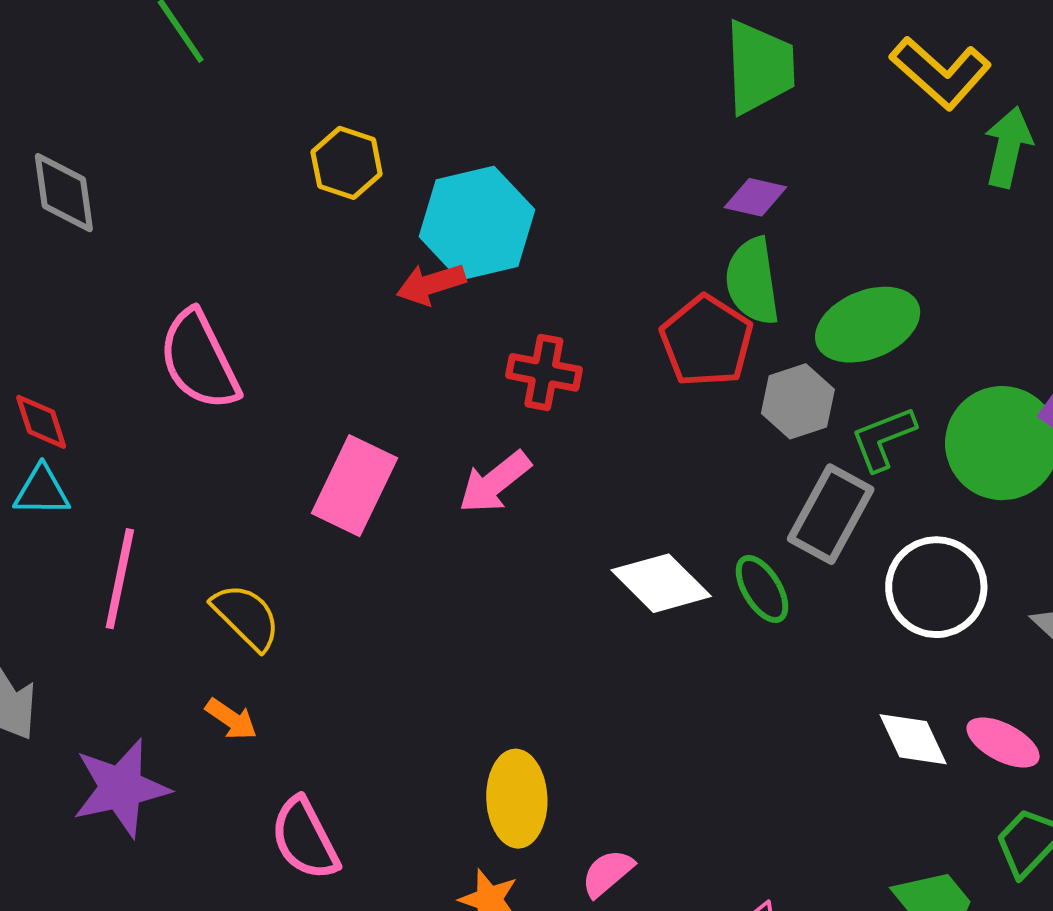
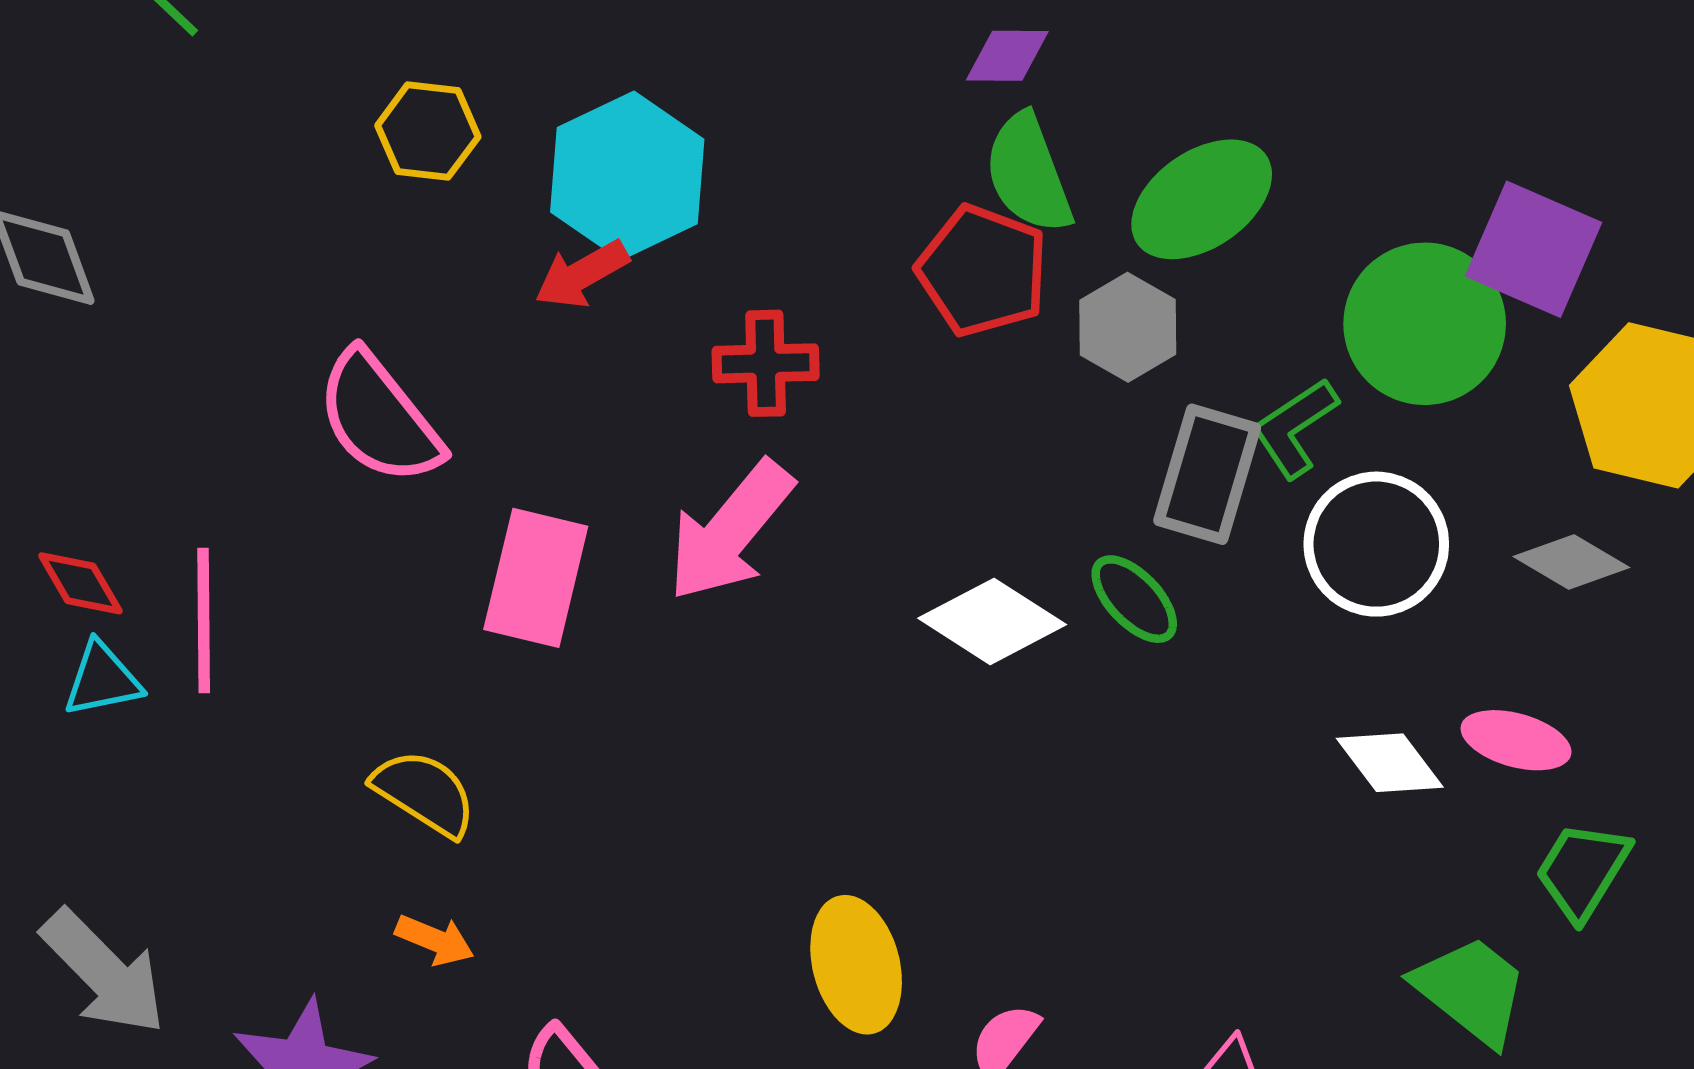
pink semicircle: (199, 360) -> (379, 418), moved
green L-shape: (883, 438) -> (1295, 428), moved
pink arrow: (495, 482) -> (730, 531), size x1.4
pink line: (120, 579) -> (204, 621), moved

